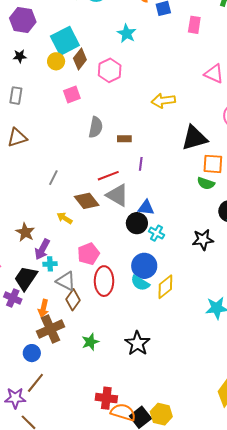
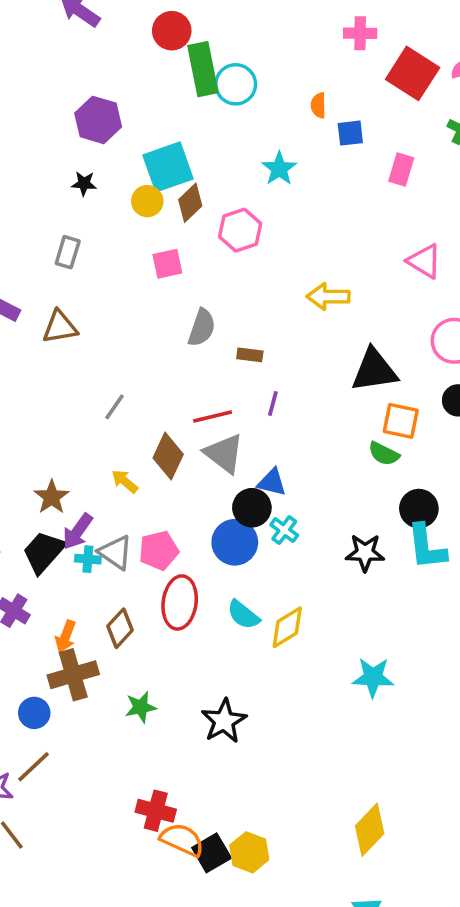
brown diamond: (87, 201) -> (168, 456), turned 55
blue circle: (144, 266) -> (235, 542), moved
black trapezoid: (26, 278) -> (44, 552), moved
gray triangle: (66, 281) -> (115, 552), moved

